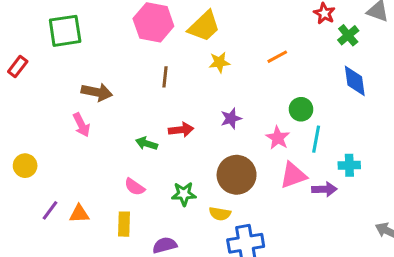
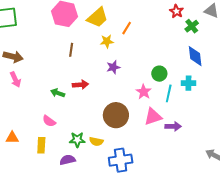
orange line: (277, 57) -> (127, 28), moved, turned -32
brown arrow: (97, 92) -> (13, 57), moved
purple star: (231, 118) -> (113, 67), moved
cyan cross: (349, 165) -> (188, 83), moved
green star: (184, 194) -> (77, 140), moved
yellow semicircle: (220, 214) -> (96, 141), moved

